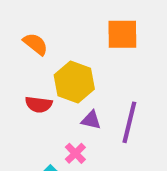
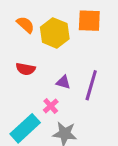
yellow hexagon: (74, 82) -> (55, 33), moved

